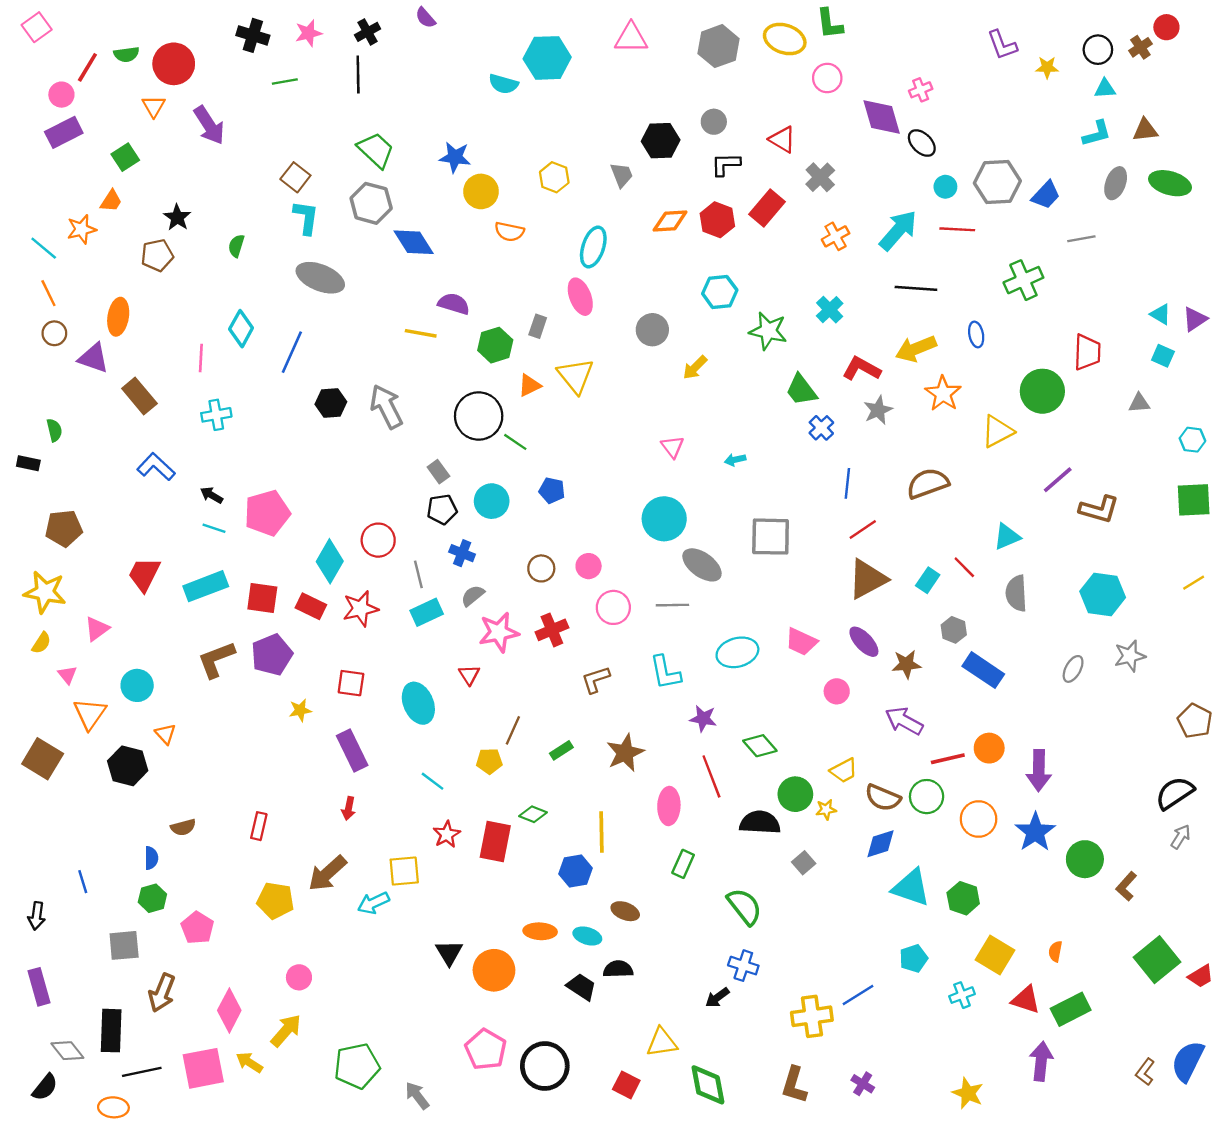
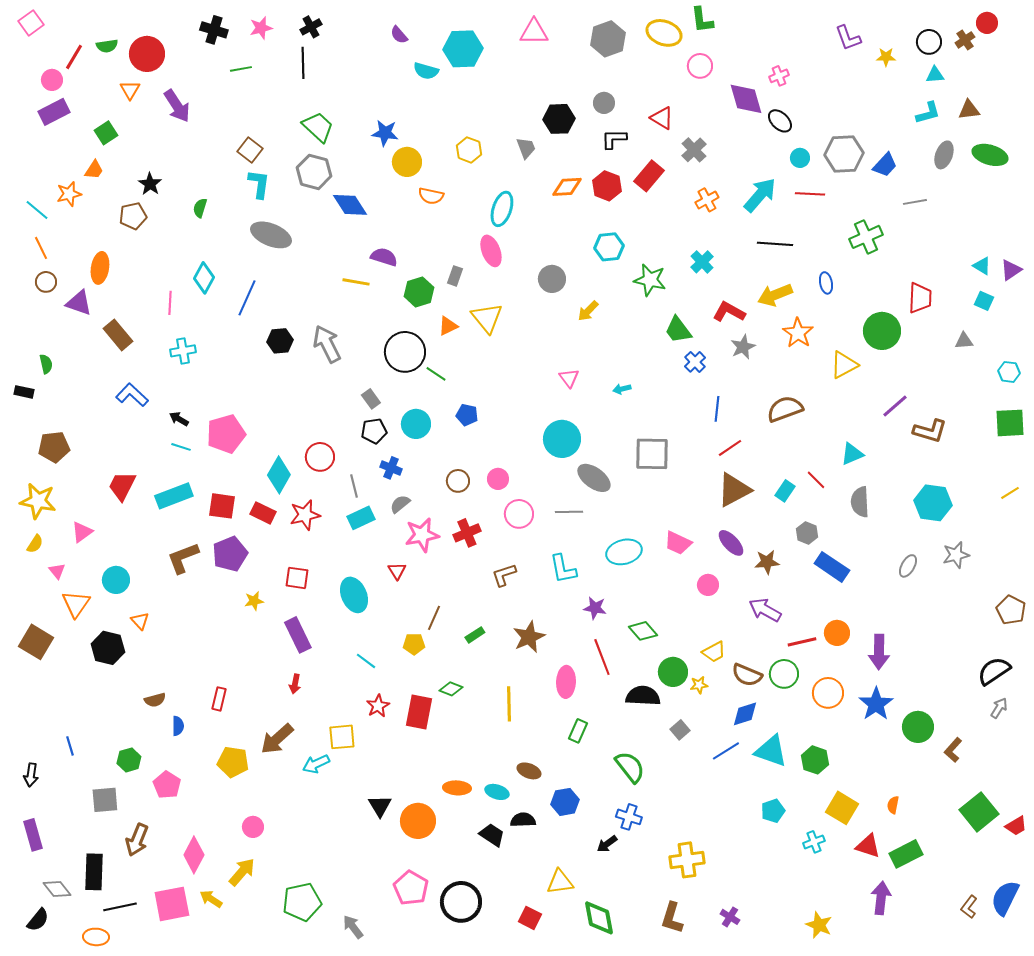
purple semicircle: (425, 18) -> (399, 35), moved
blue semicircle: (151, 858) -> (178, 726), moved
blue hexagon: (576, 871) -> (565, 802), moved
blue line: (858, 995) -> (726, 751), moved

